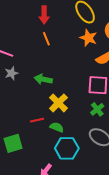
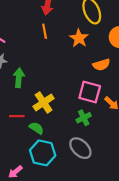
orange star: (88, 38) -> (79, 38), moved
green arrow: (43, 79) -> (19, 78), moved, turned 72

